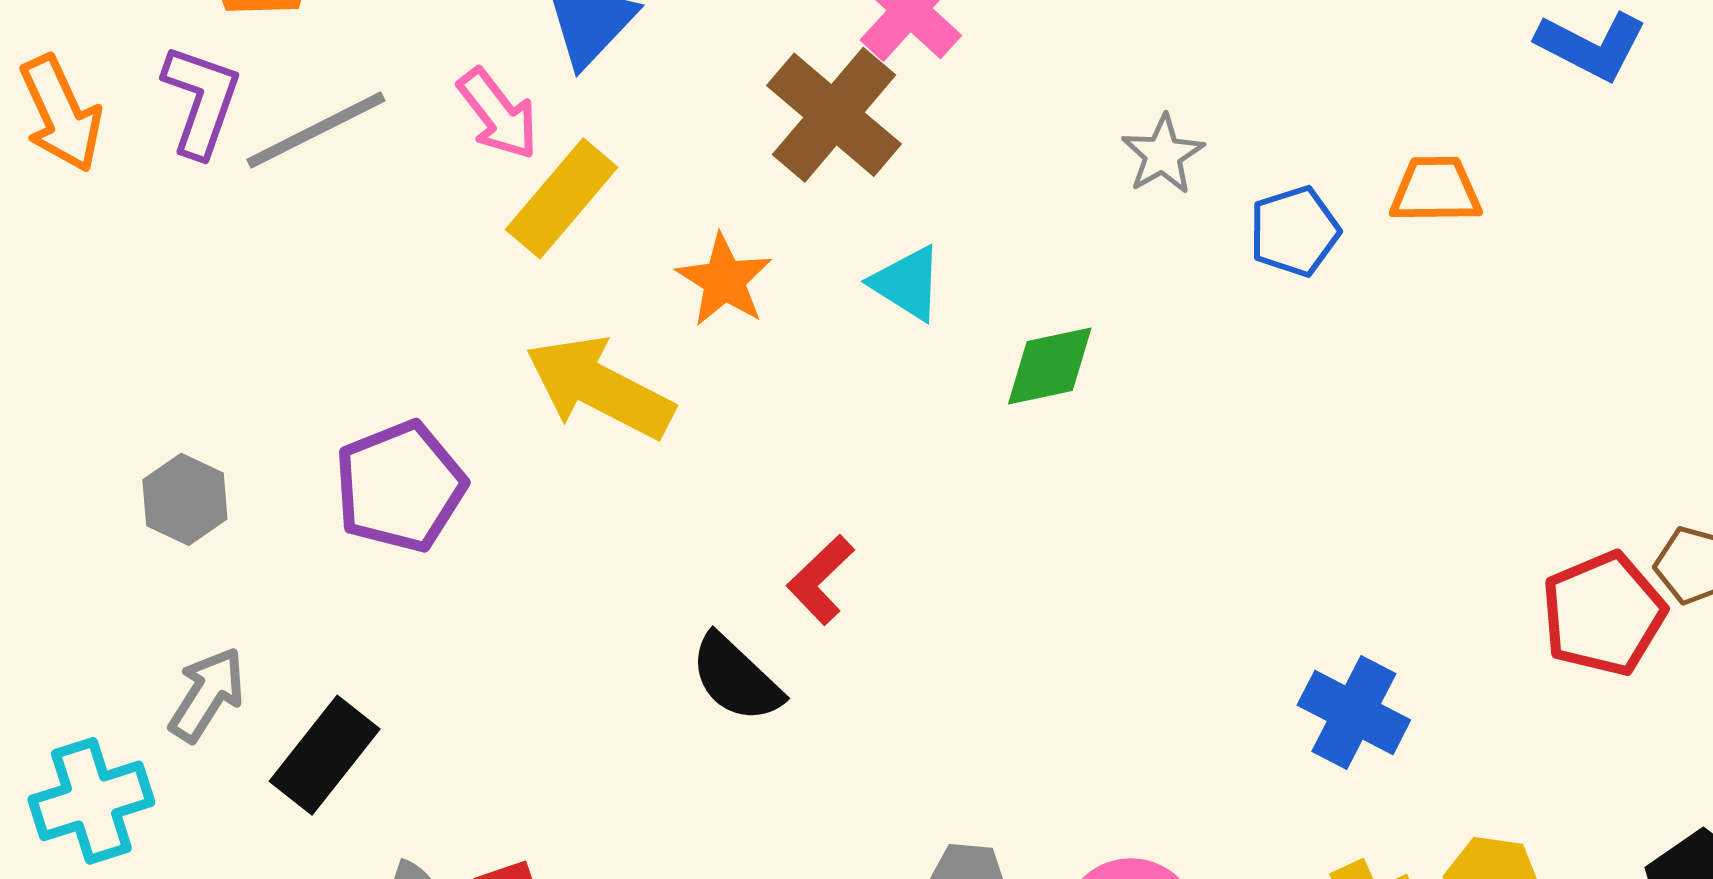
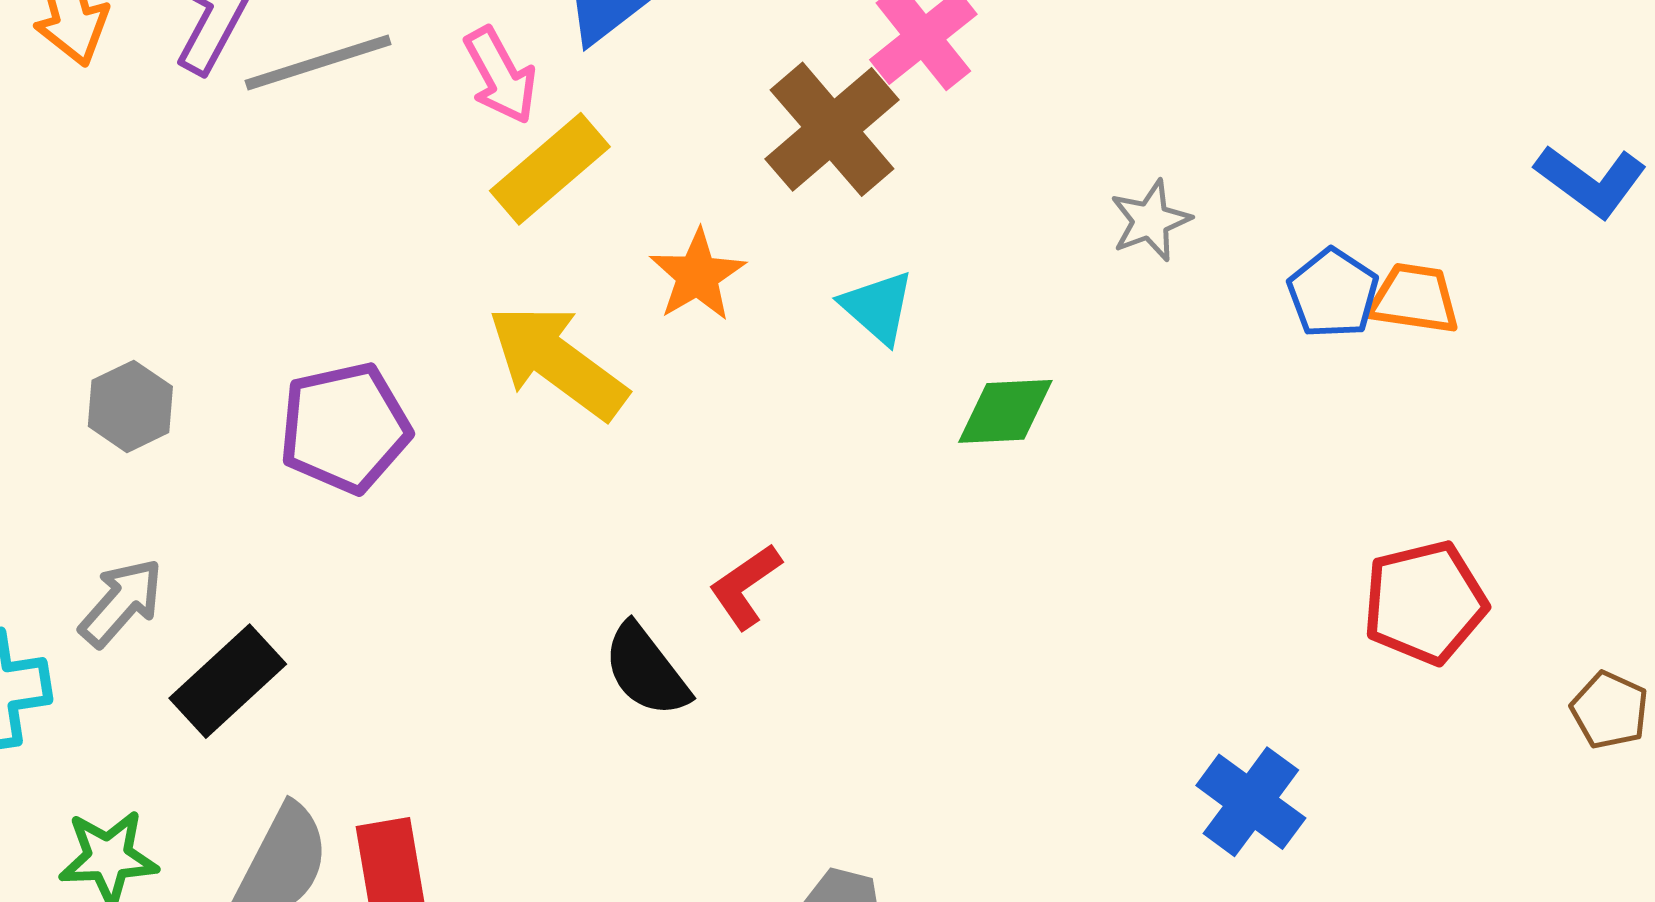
blue pentagon: (1294, 231) -> (1333, 293), moved, turned -30
red pentagon: (1603, 614) -> (1425, 602), moved

